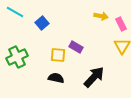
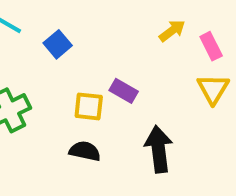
yellow arrow: (101, 16) -> (172, 31), turned -48
black arrow: (94, 77) -> (159, 149), turned -50

